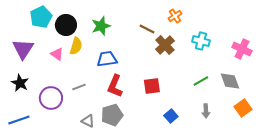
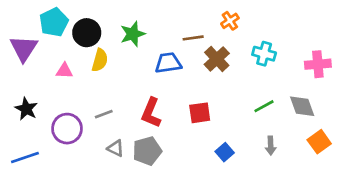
brown line: (147, 29) -> (193, 38), turned -35
purple triangle: (23, 49) -> (24, 48), moved
pink cross: (242, 49) -> (318, 64), turned -30
pink triangle: (57, 54) -> (64, 71), moved, turned -32
blue trapezoid: (107, 59) -> (168, 63), moved
gray triangle: (88, 121) -> (116, 148), moved

